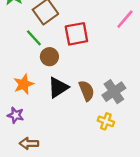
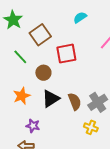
green line: (34, 38) -> (20, 57), moved
purple star: (16, 115) -> (33, 126), moved

